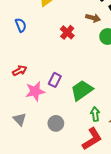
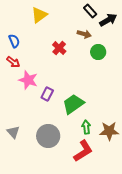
red arrow: (20, 71) -> (13, 62), moved, turned 64
pink star: (35, 91) -> (28, 80), moved, turned 30
gray circle: (56, 123) -> (48, 136), size x1.5

